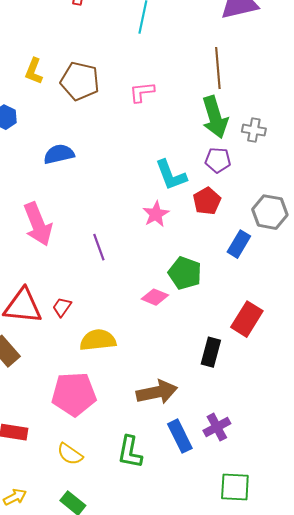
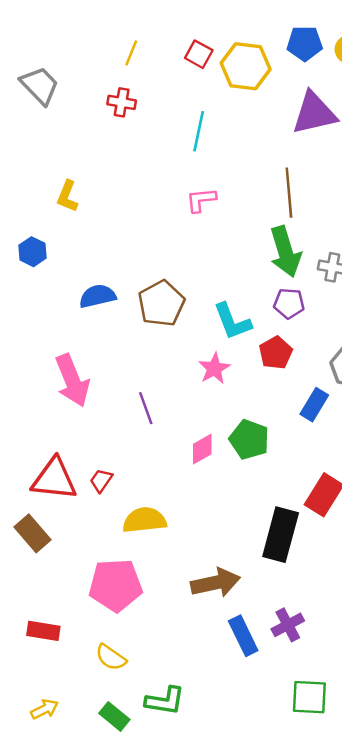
brown pentagon: (80, 81) -> (161, 303), moved, turned 30
pink L-shape: (142, 92) -> (201, 200), moved
pink diamond: (155, 297) -> (202, 449), moved, turned -52
black rectangle: (211, 352) -> (281, 535), size x1.5
green L-shape: (130, 452) -> (165, 701), moved, turned -92

